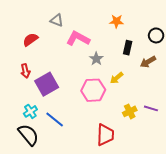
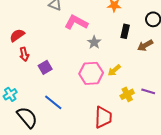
red semicircle: (30, 40) -> (17, 35), moved
yellow arrow: (117, 78) -> (114, 70), moved
purple square: (47, 84) -> (45, 67), size x0.6
cyan cross: (30, 111) -> (10, 94), moved

